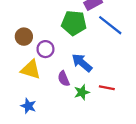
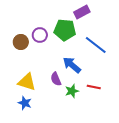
blue line: (110, 25) -> (96, 45), moved
purple circle: (45, 49) -> (40, 35), moved
yellow triangle: (31, 70) -> (27, 82), moved

